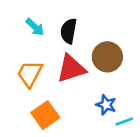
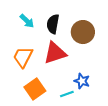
brown circle: (107, 57) -> (83, 32), moved
cyan line: (124, 122) -> (67, 94), moved

